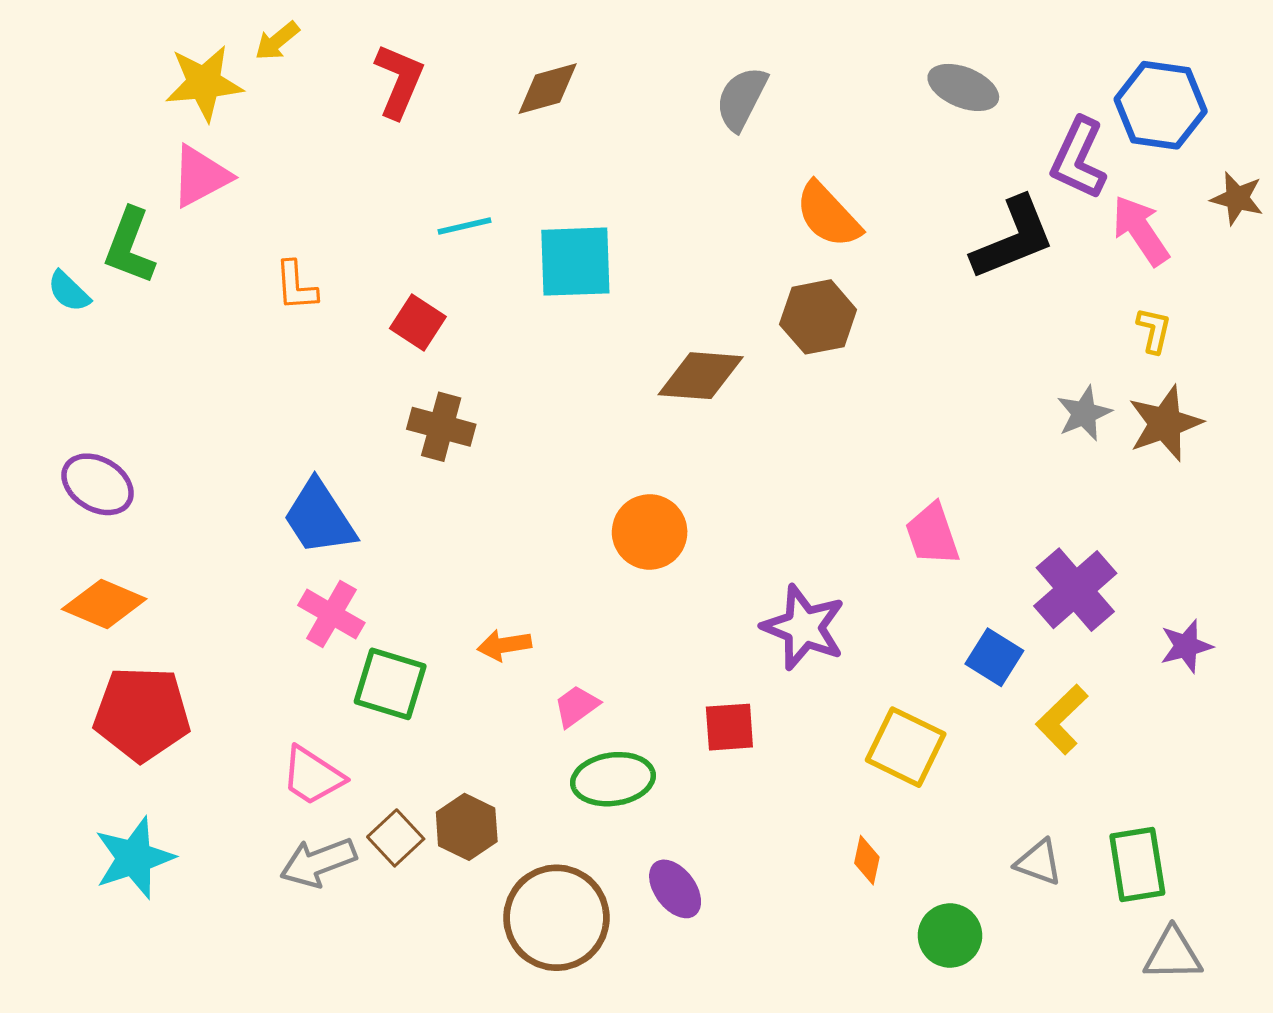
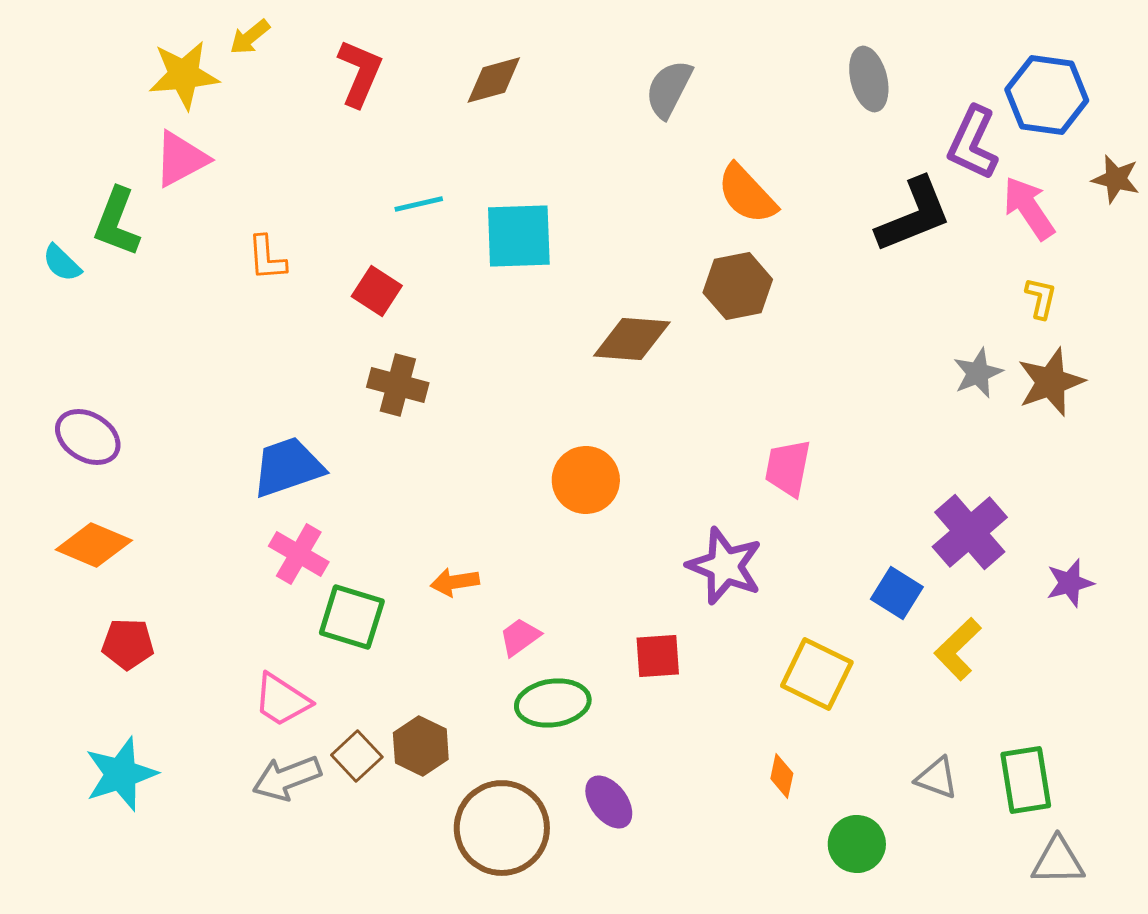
gray ellipse: (963, 87) -> (869, 79), turned 54
blue trapezoid: (319, 518) -> (288, 467), turned 104
pink trapezoid: (932, 534) -> (788, 468), moved, turned 30
red pentagon: (142, 714) -> (128, 644), size x0.6

